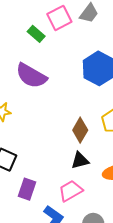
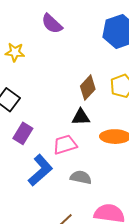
purple semicircle: (31, 76) -> (52, 24), size x0.7

